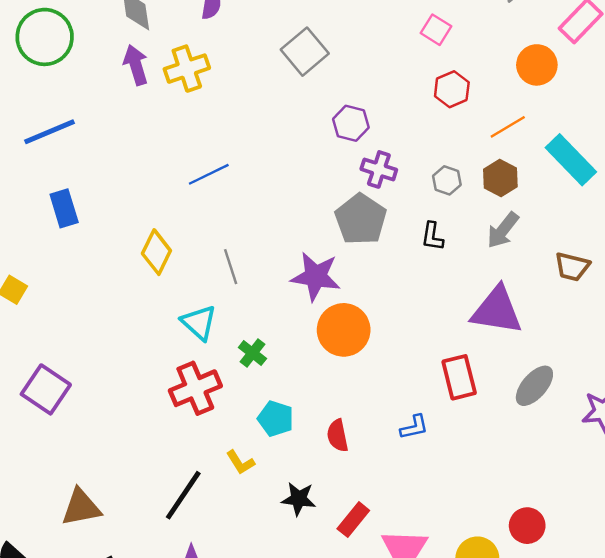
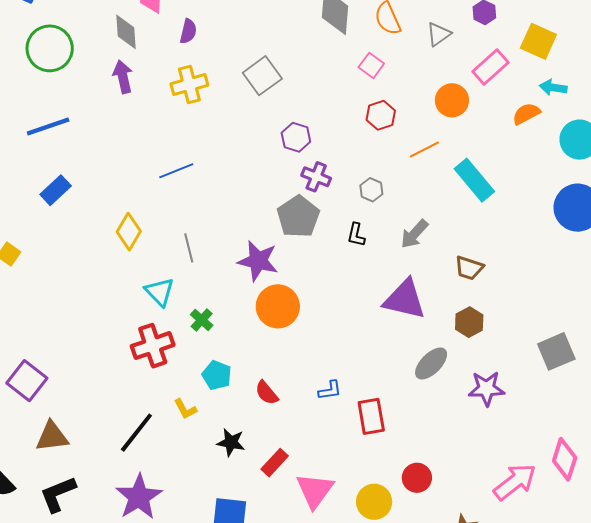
yellow cross: (187, 69) -> (189, 85), moved
brown hexagon: (500, 178) -> (469, 322), moved
blue rectangle: (64, 208) -> (56, 190), turned 60
red rectangle: (459, 377) -> (371, 416), moved
purple square: (46, 389) -> (27, 381), moved
red semicircle: (338, 436) -> (267, 393), turned -32

